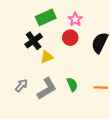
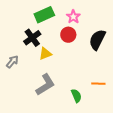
green semicircle: (72, 84) -> (76, 96), moved
gray arrow: (21, 85) -> (12, 62), moved

